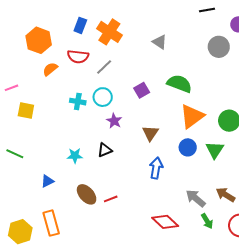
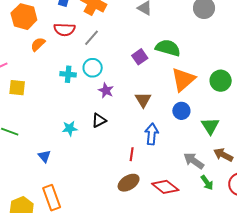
purple square: (142, 90) -> (140, 57), moved
green triangle: (215, 150) -> (210, 126), moved
blue triangle: (47, 181) -> (44, 156), turned -40
brown ellipse: (87, 194) -> (129, 183), moved, turned -75
red line: (111, 199) -> (132, 154), moved, turned -56

